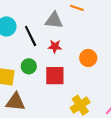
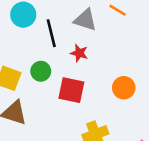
orange circle: (88, 58) -> (124, 88), moved

